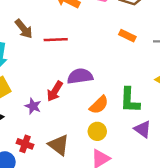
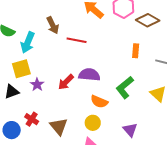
orange rectangle: (127, 36) -> (136, 51), turned 56
green L-shape: (130, 100) -> (125, 87), moved, turned 35
orange semicircle: (99, 105) -> (99, 102), turned 54
purple star: (33, 106) -> (37, 85), moved

